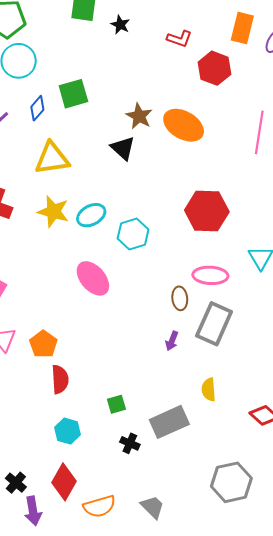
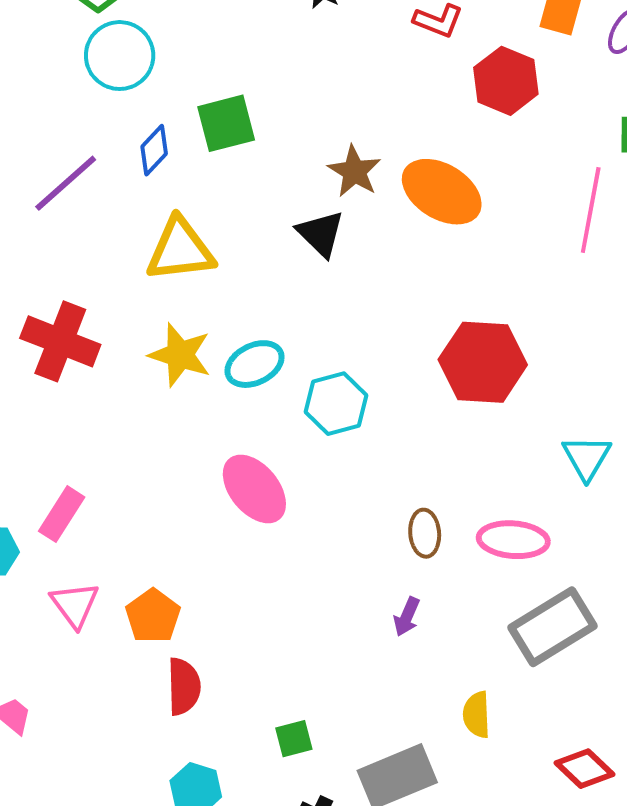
pink ellipse: (210, 275) -> (513, 540), moved
gray rectangle: (214, 324) -> (553, 627), moved, turned 33

